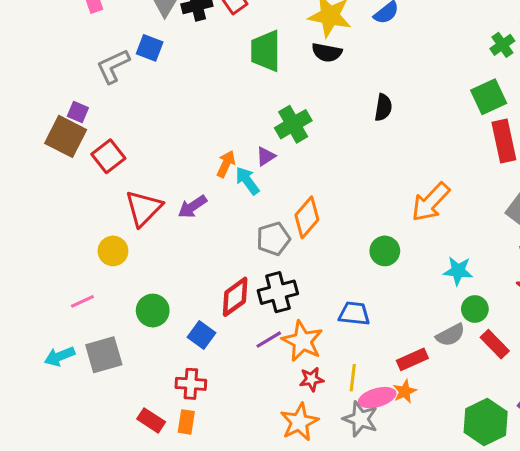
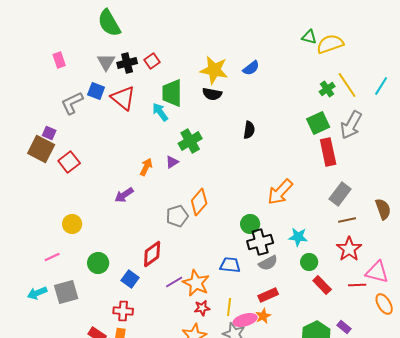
cyan arrow: (247, 181) -> (160, 112), moved
red triangle: (144, 208) -> (123, 98), moved, turned -36
black cross: (278, 292) -> (260, 242), moved
gray semicircle: (450, 335) -> (268, 263), moved

